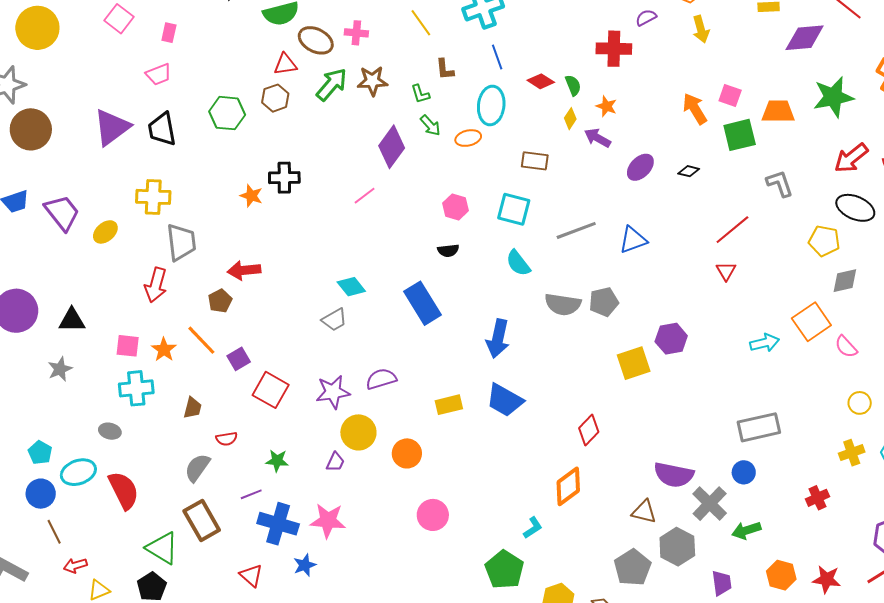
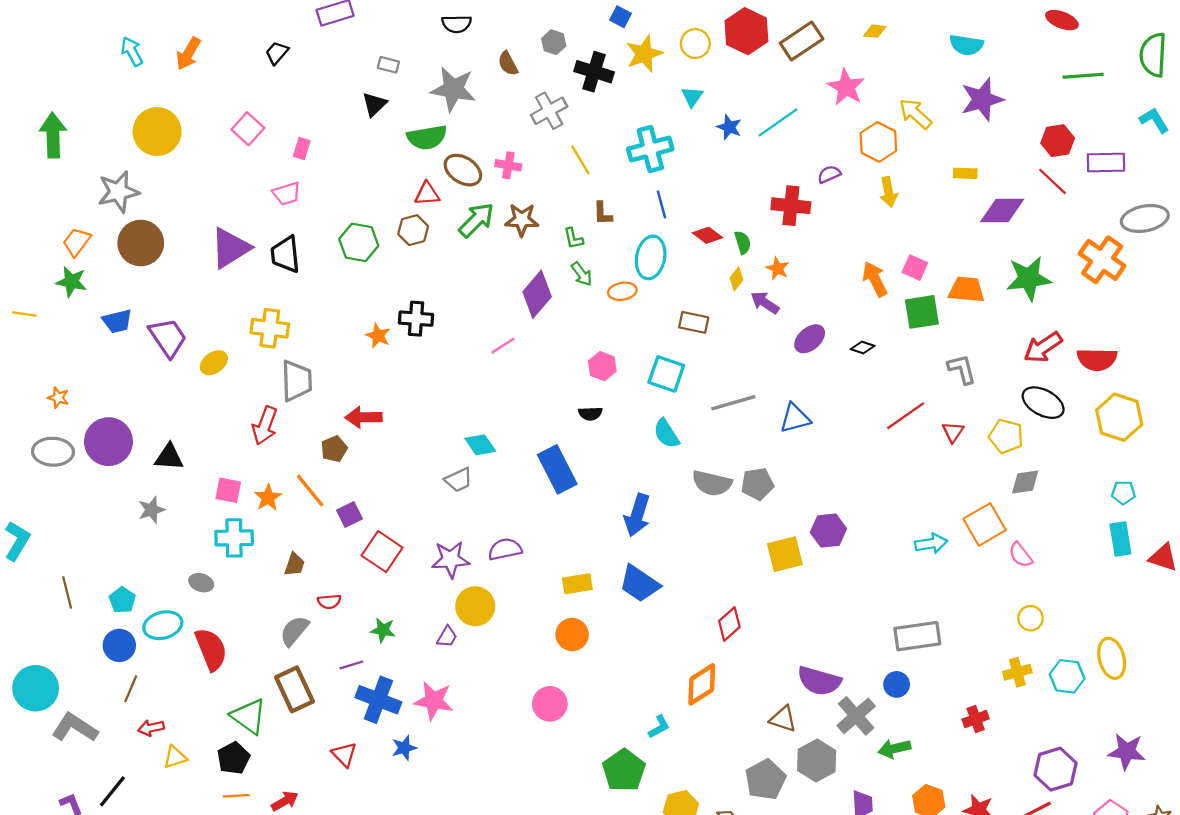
red triangle: (726, 271) -> (953, 432), moved
orange circle: (407, 453) -> (572, 635), moved
brown line: (54, 532) -> (131, 689), turned 45

